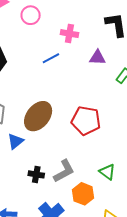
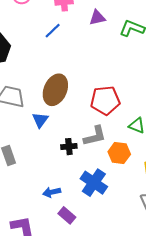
red pentagon: (86, 121) -> (105, 100), moved
gray L-shape: (64, 171) -> (95, 136), turned 30

